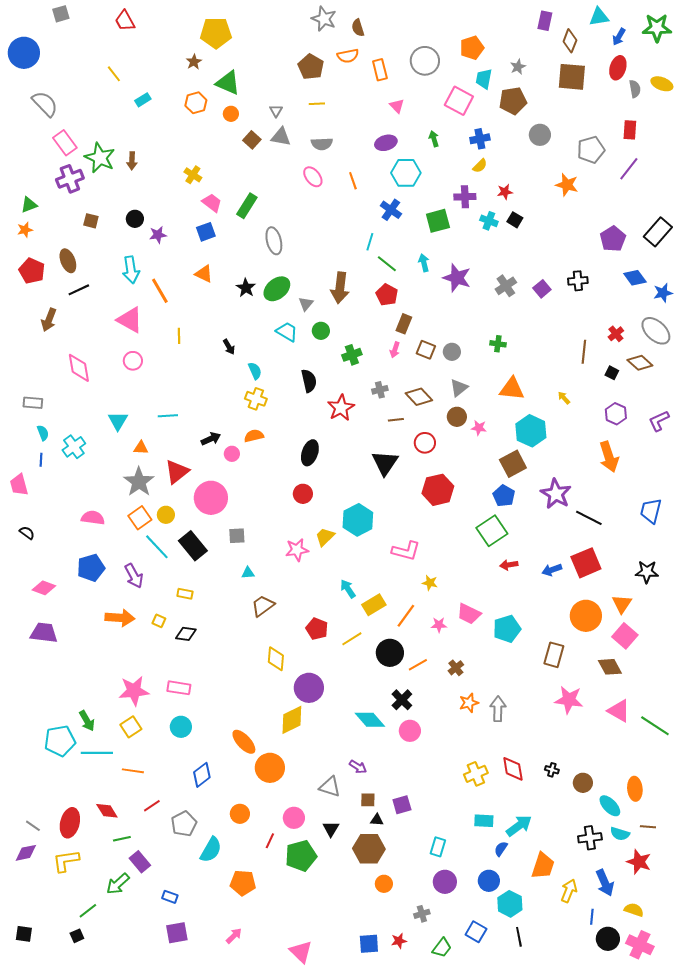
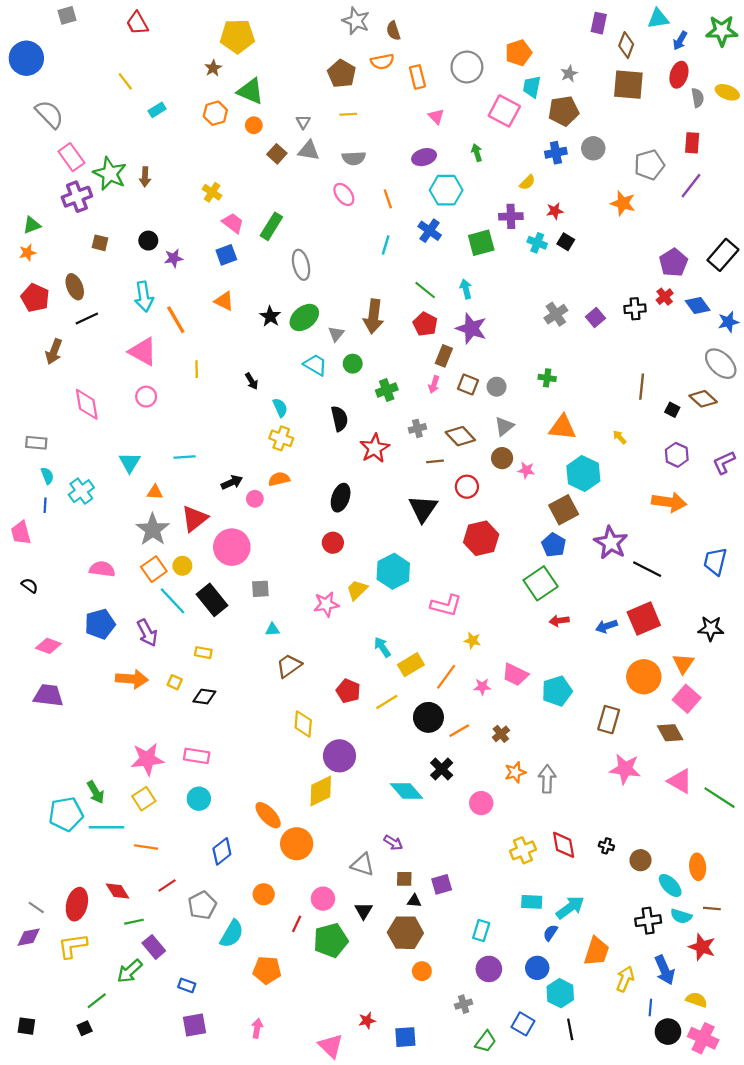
blue cross: (480, 139) -> (556, 153), moved
cyan line: (370, 242) -> (386, 245), moved
purple star: (457, 278) -> (471, 328), moved
red cross: (616, 334) -> (665, 297), moved
orange arrow: (609, 457) -> (669, 502), turned -64
pink circle: (410, 731) -> (481, 803), moved
pink arrow: (234, 936) -> (257, 1028), turned -36
red star: (399, 941) -> (367, 1021), moved

